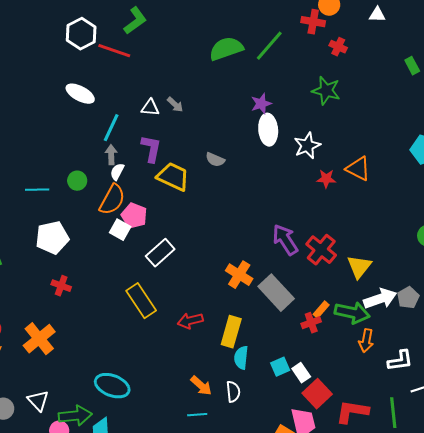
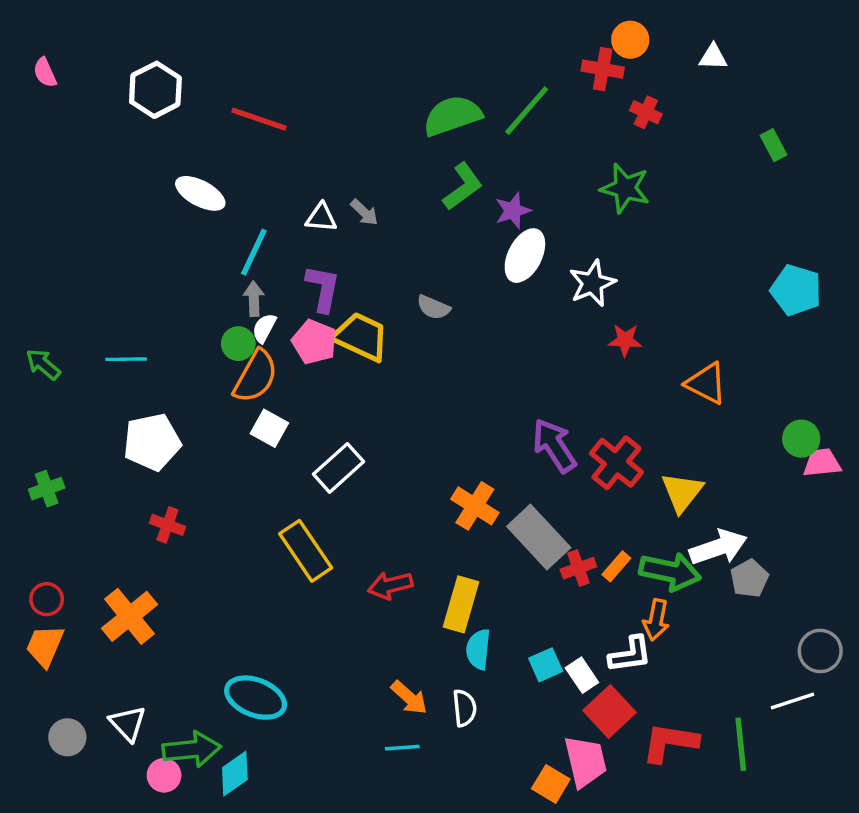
green L-shape: (135, 21) -> (463, 186), moved
white hexagon: (81, 34) -> (155, 90), moved
white ellipse: (268, 130) -> (525, 256), turned 32
orange triangle: (358, 169) -> (706, 383), moved
green circle: (77, 181) -> (238, 344), moved
pink pentagon: (134, 216) -> (314, 342), moved
gray pentagon: (408, 298) -> (749, 578), moved
red cross: (311, 323) -> (578, 568), moved
orange arrow: (366, 341) -> (656, 620), moved
white L-shape: (400, 361) -> (630, 654), moved

